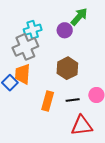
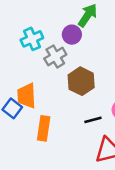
gray cross: (25, 47) -> (55, 56), moved, size x0.7
orange rectangle: (48, 101) -> (44, 128), moved

